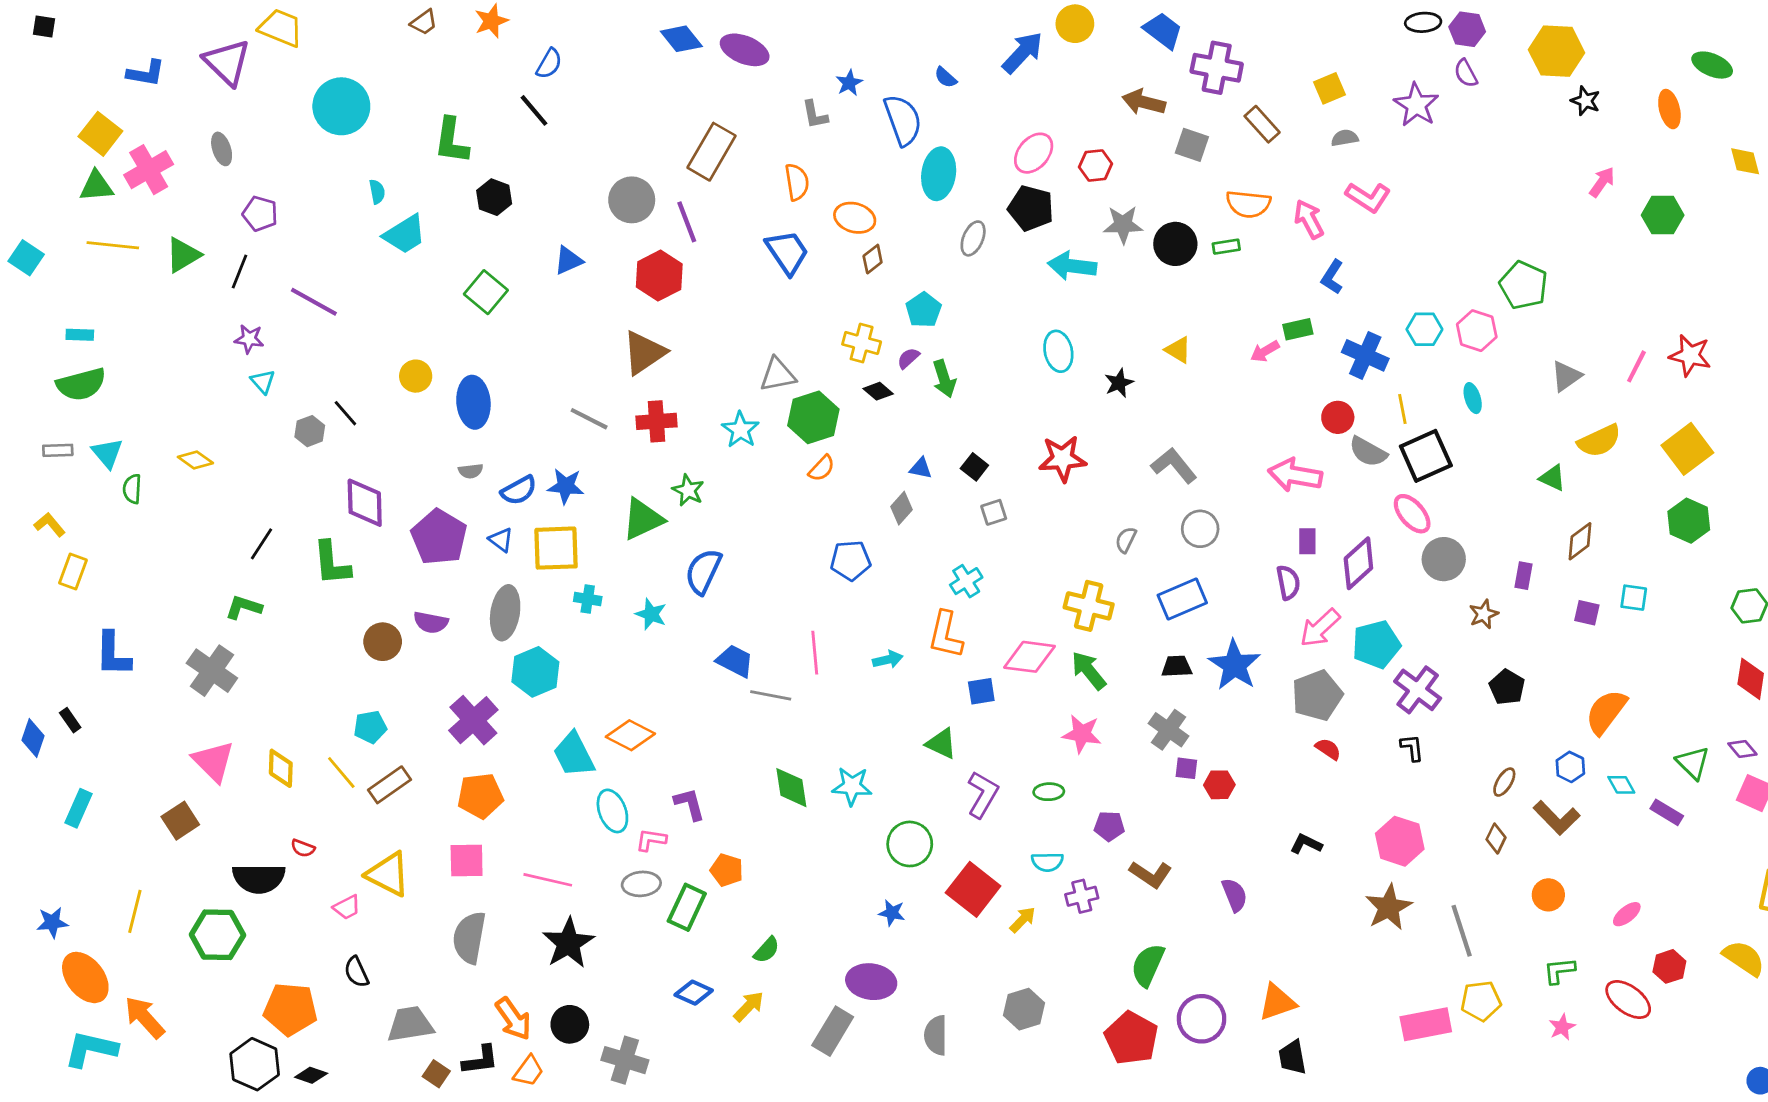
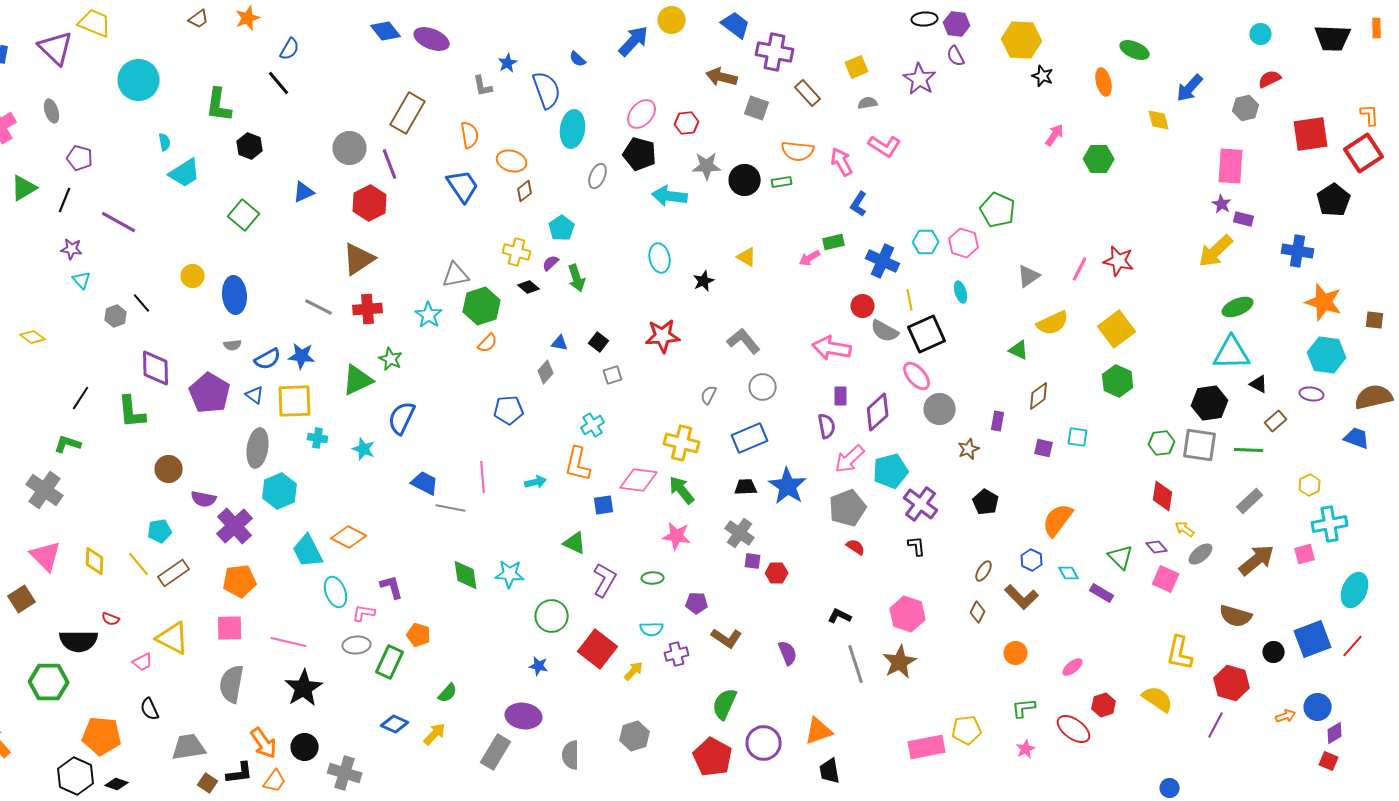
purple semicircle: (431, 622) -> (204, 499), moved
gray line: (1462, 931) -> (856, 664), moved

